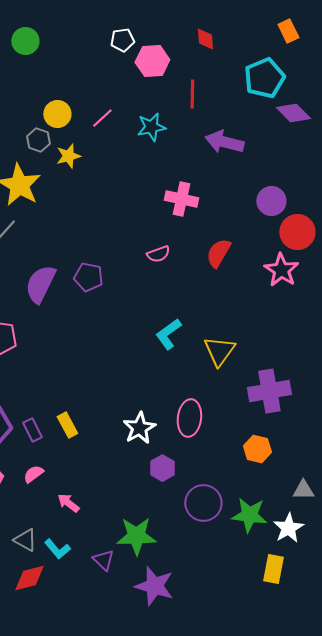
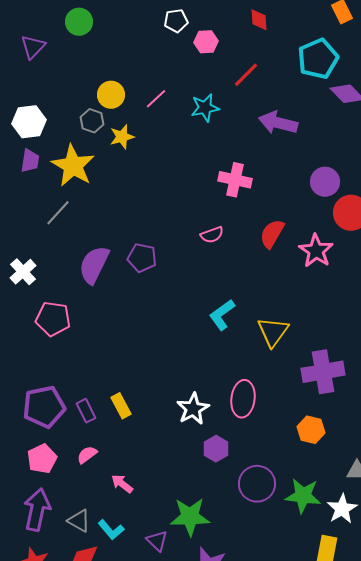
pink hexagon: (152, 61) -> (206, 42), size x0.7
red line: (192, 94) -> (246, 75), turned 44
pink star: (281, 270) -> (316, 251), moved

